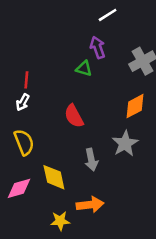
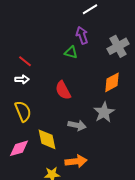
red line: (26, 80) -> (25, 61), turned -56
white arrow: (23, 102) -> (22, 79), turned -120
gray arrow: (91, 160) -> (77, 125), turned -66

